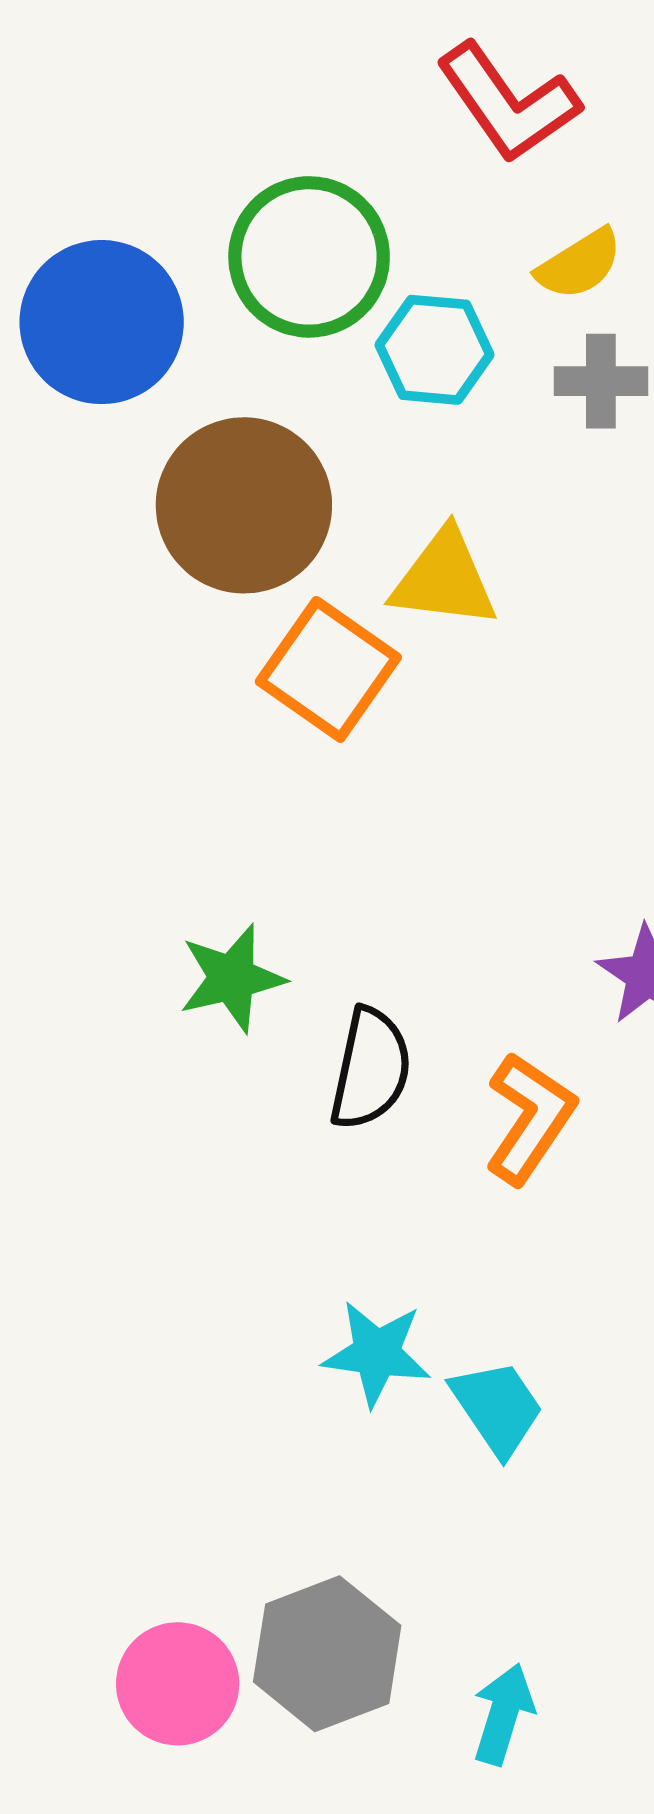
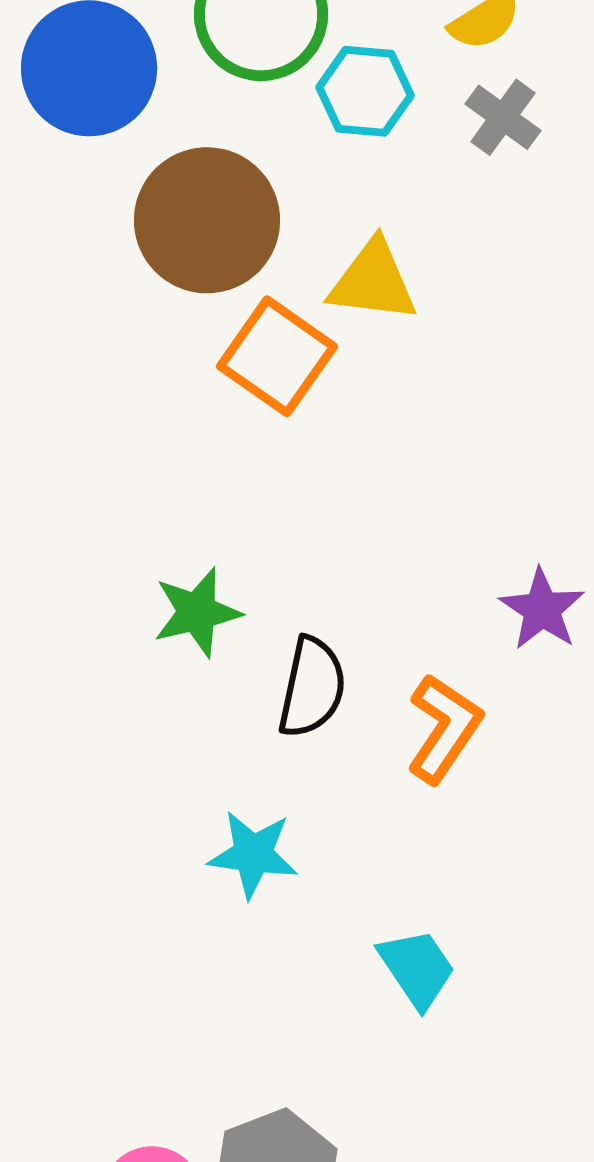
gray cross: (601, 381) -> (503, 117), turned 36
cyan star: (377, 1353) -> (253, 854), moved

